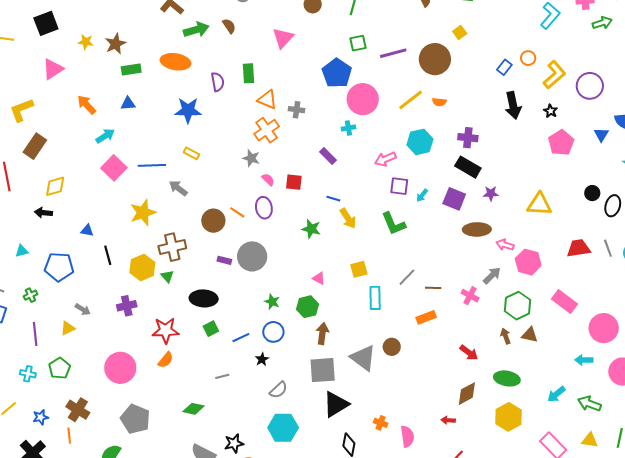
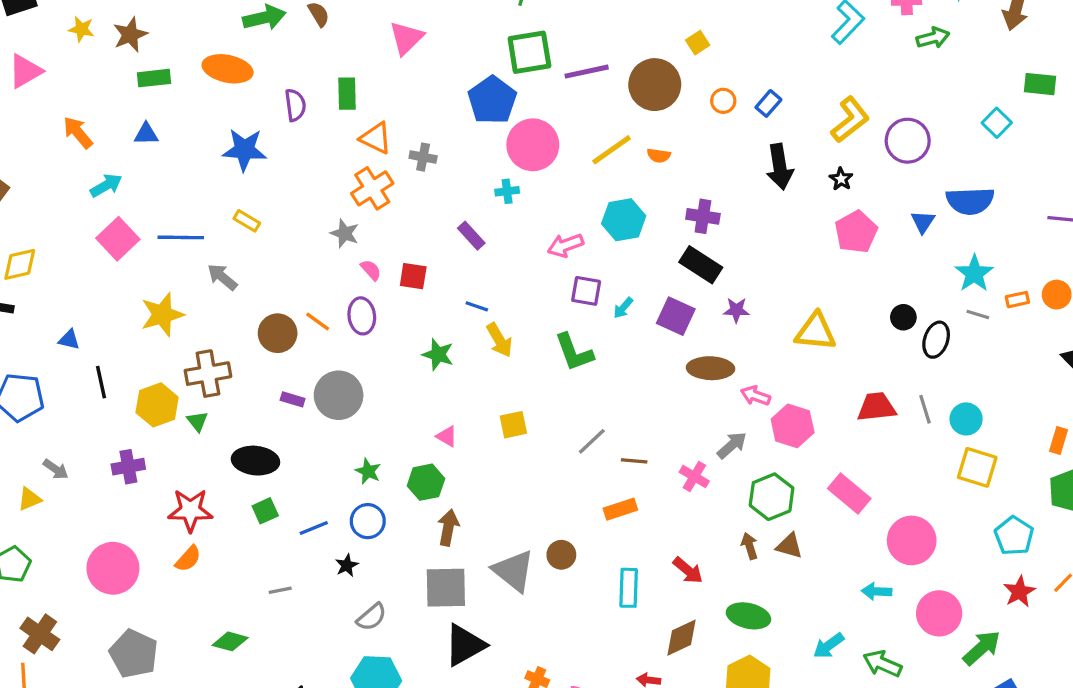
green square: (358, 43) -> (529, 52), size x1.6
orange circle: (528, 58) -> (723, 101), moved
cyan rectangle: (375, 298) -> (629, 588), moved

